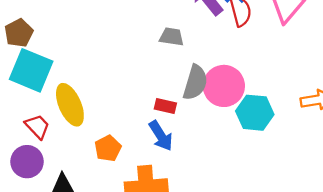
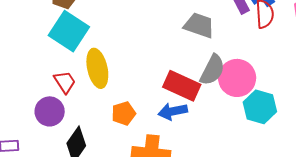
gray trapezoid: (172, 37) -> (199, 25), size x1.4
red rectangle: (165, 106) -> (182, 86), size x1.8
blue arrow: (161, 136) -> (173, 111), turned 100

